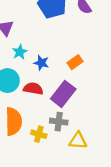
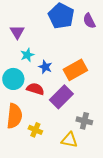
orange rectangle: (75, 62) -> (75, 70), size x1.6
gray cross: (59, 122) -> (84, 121), moved

